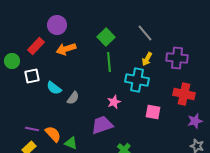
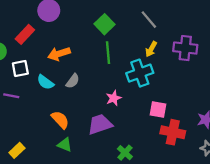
orange arrow: (66, 49) -> (59, 54), moved
cyan cross: (137, 80) -> (140, 73), turned -30
red cross: (184, 94) -> (173, 132), moved
gray semicircle: (73, 98) -> (73, 81), moved
purple line: (32, 129) -> (11, 96), moved
orange semicircle: (53, 134) -> (60, 120), moved

